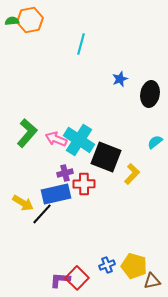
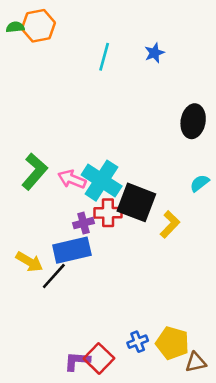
blue star: (120, 79) -> (154, 53), moved
red cross: (84, 184) -> (108, 213), moved

